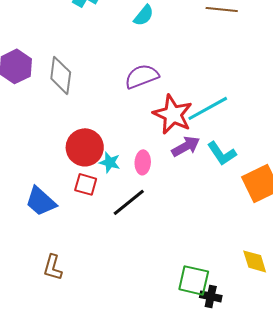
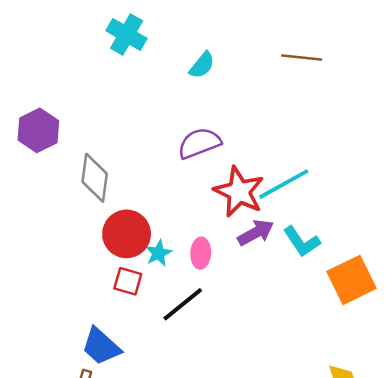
gray diamond: (61, 75) -> (95, 178), moved
cyan star: (110, 162) -> (159, 253), turned 30
blue trapezoid: (41, 201) -> (101, 346), moved

